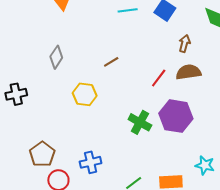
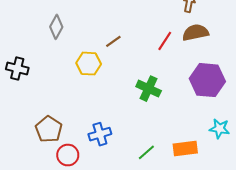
brown line: (111, 62) -> (113, 41), moved
black cross: (16, 94) -> (17, 69), turned 30
purple hexagon: (176, 116) -> (207, 80), moved

